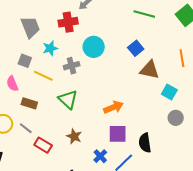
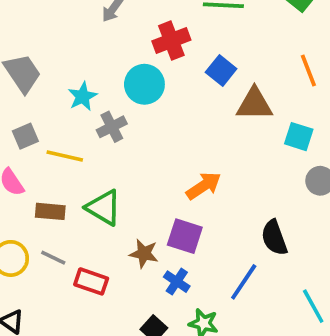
red cross: (68, 22) -> (171, 40), moved
cyan star: (50, 48) -> (83, 96), moved
gray square: (25, 61) -> (25, 136), turned -32
green triangle: (68, 99) -> (104, 208), moved
purple square: (118, 134) -> (185, 236), moved, turned 30
blue cross: (100, 156) -> (177, 282), moved

